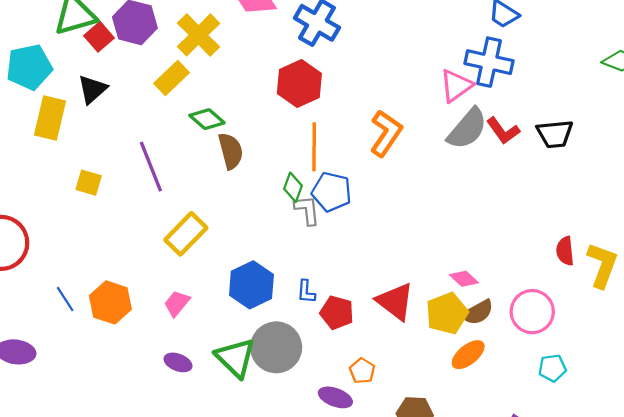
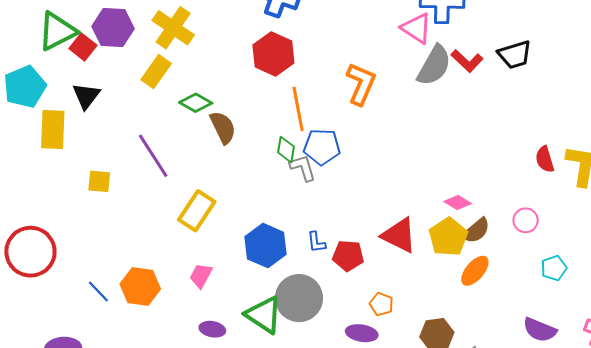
pink triangle: (456, 86) -> (416, 28), turned -40
pink circle: (532, 312) -> (526, 220), size x0.6

